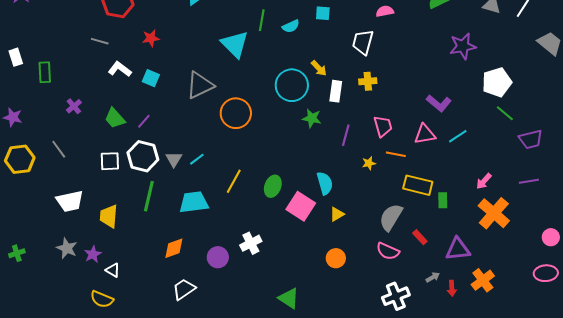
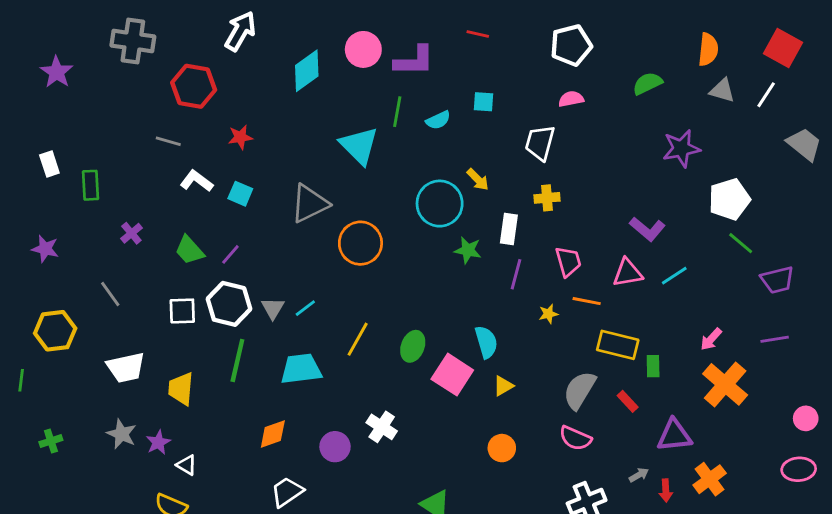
white rectangle: (336, 91) -> (509, 229), moved
yellow hexagon: (20, 159) -> (55, 331), moved
red rectangle: (420, 237) -> (628, 401), moved
white cross: (251, 243) -> (382, 427), turned -30

